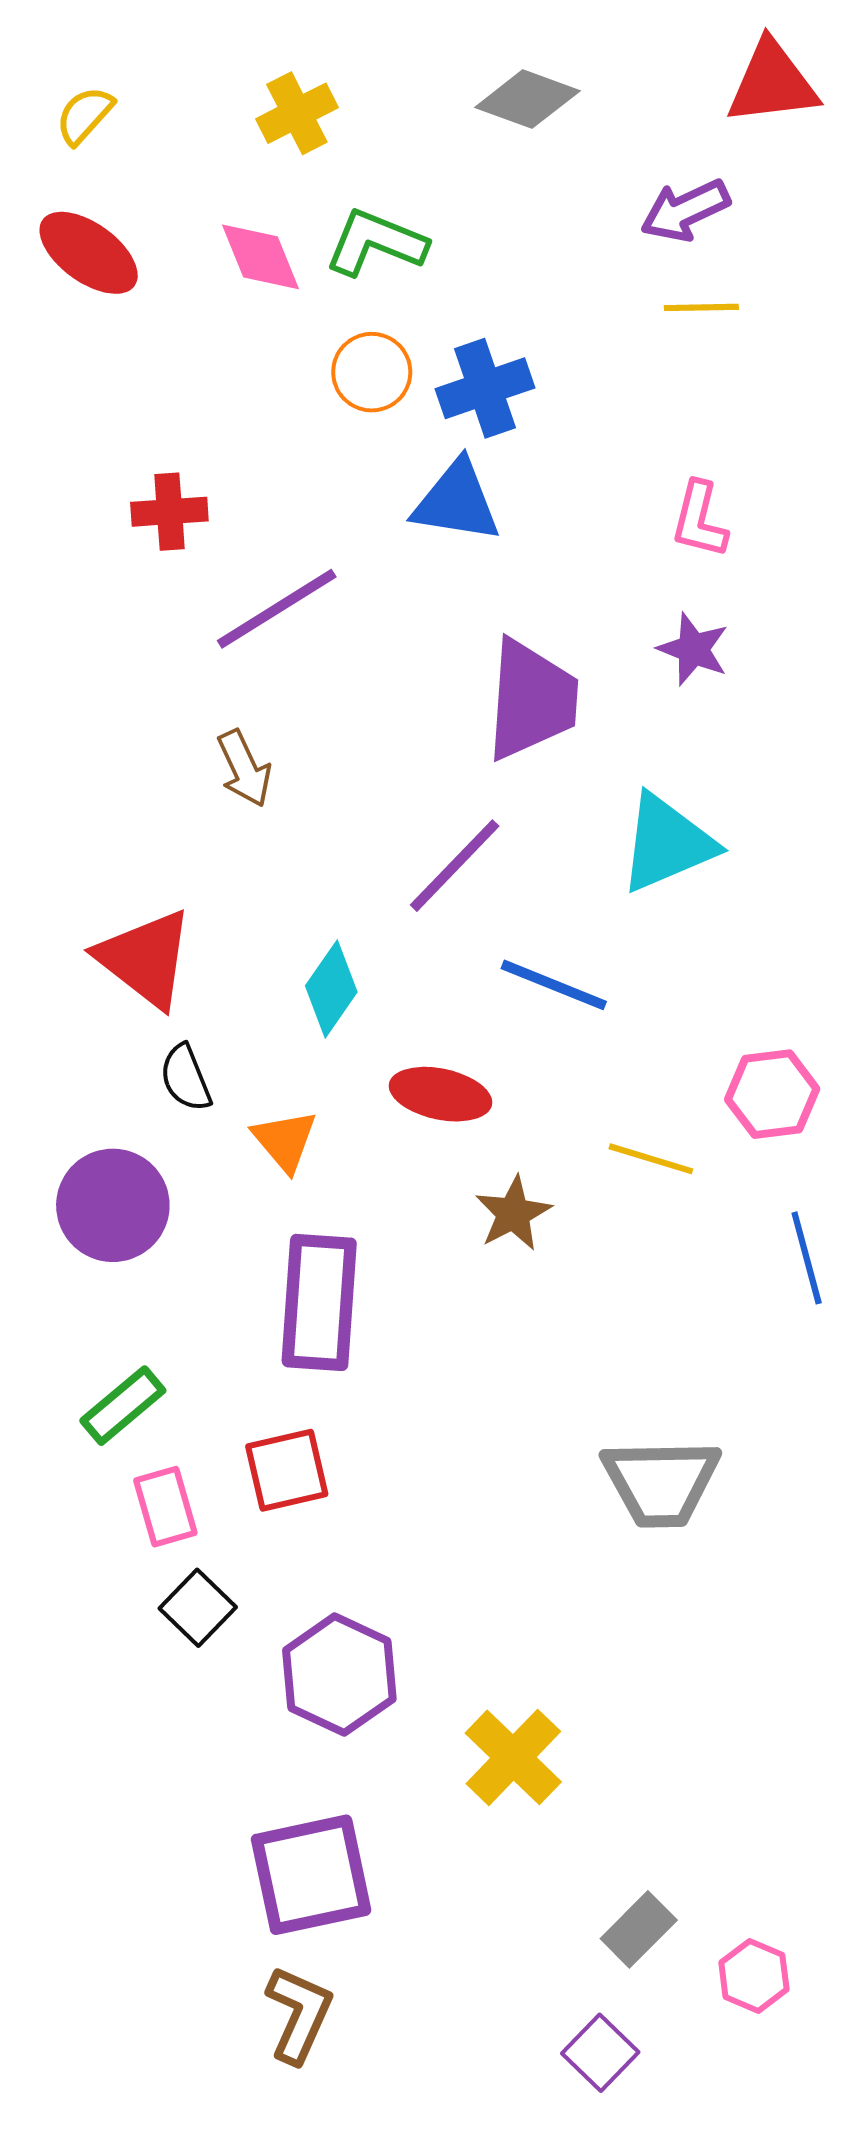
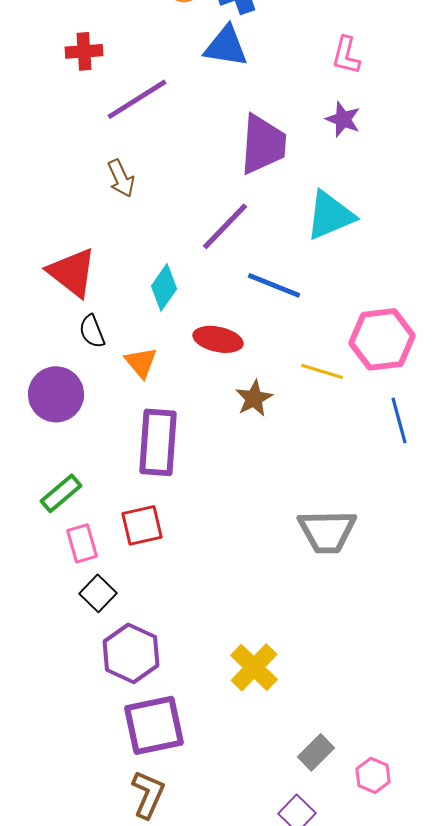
pink hexagon: (772, 1094) -> (382, 339), size x1.4
purple hexagon: (339, 1675) -> (131, 653), moved

